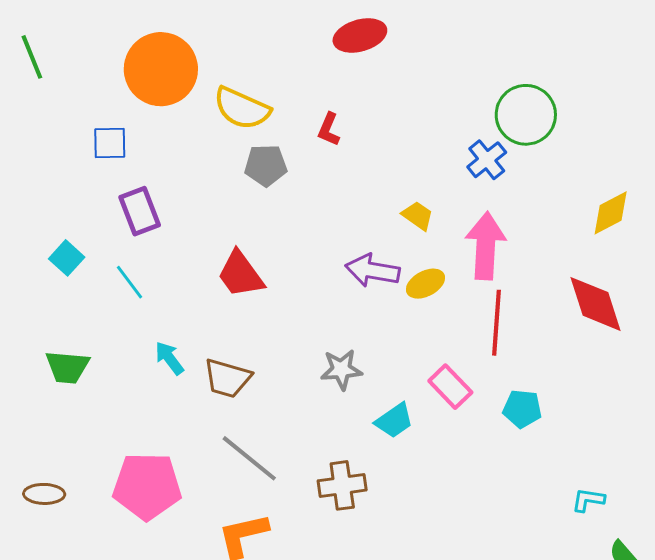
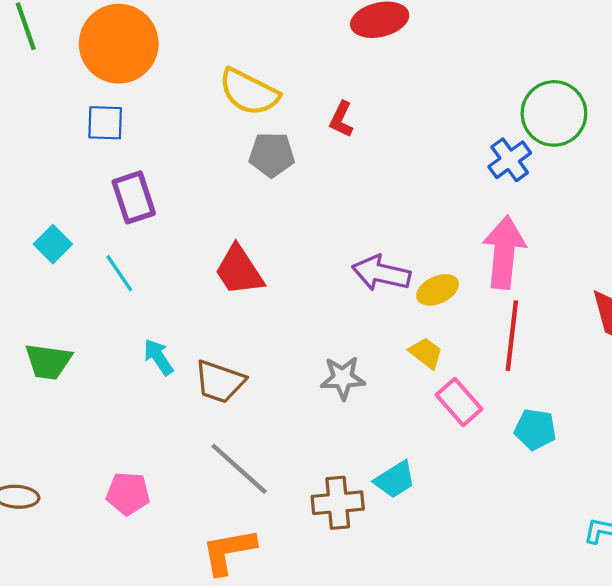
orange circle: (161, 69) -> (119, 44), moved
yellow trapezoid: (418, 216) -> (426, 353), moved
cyan trapezoid: (394, 421) -> (395, 480), moved
pink pentagon: (147, 486) -> (128, 494), size x0.6

